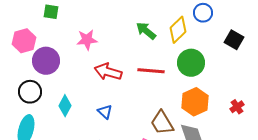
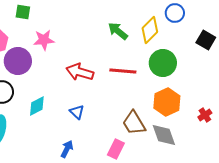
pink star: (87, 40) -> (44, 40), moved
cyan diamond: (65, 106) -> (37, 106), turned 35
red cross: (237, 107) -> (205, 115), moved

